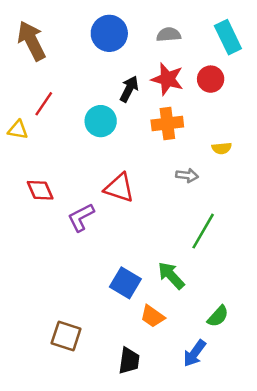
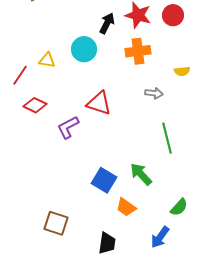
red line: (44, 104) -> (20, 75), moved
yellow triangle: (18, 130) -> (47, 60), moved
red diamond: (40, 190) -> (35, 105), turned -40
green line: (203, 231) -> (167, 138), turned -44

